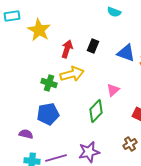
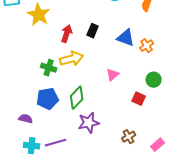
green diamond: (96, 111) -> (77, 98), moved
brown cross: (130, 144) -> (129, 137), moved
purple star: (89, 152) -> (89, 123), moved

